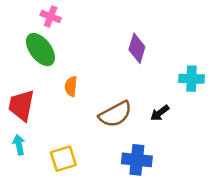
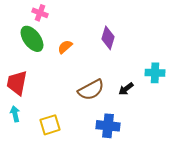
cyan cross: (191, 79) -> (155, 73), moved
orange semicircle: (71, 86) -> (65, 47), moved, turned 42

